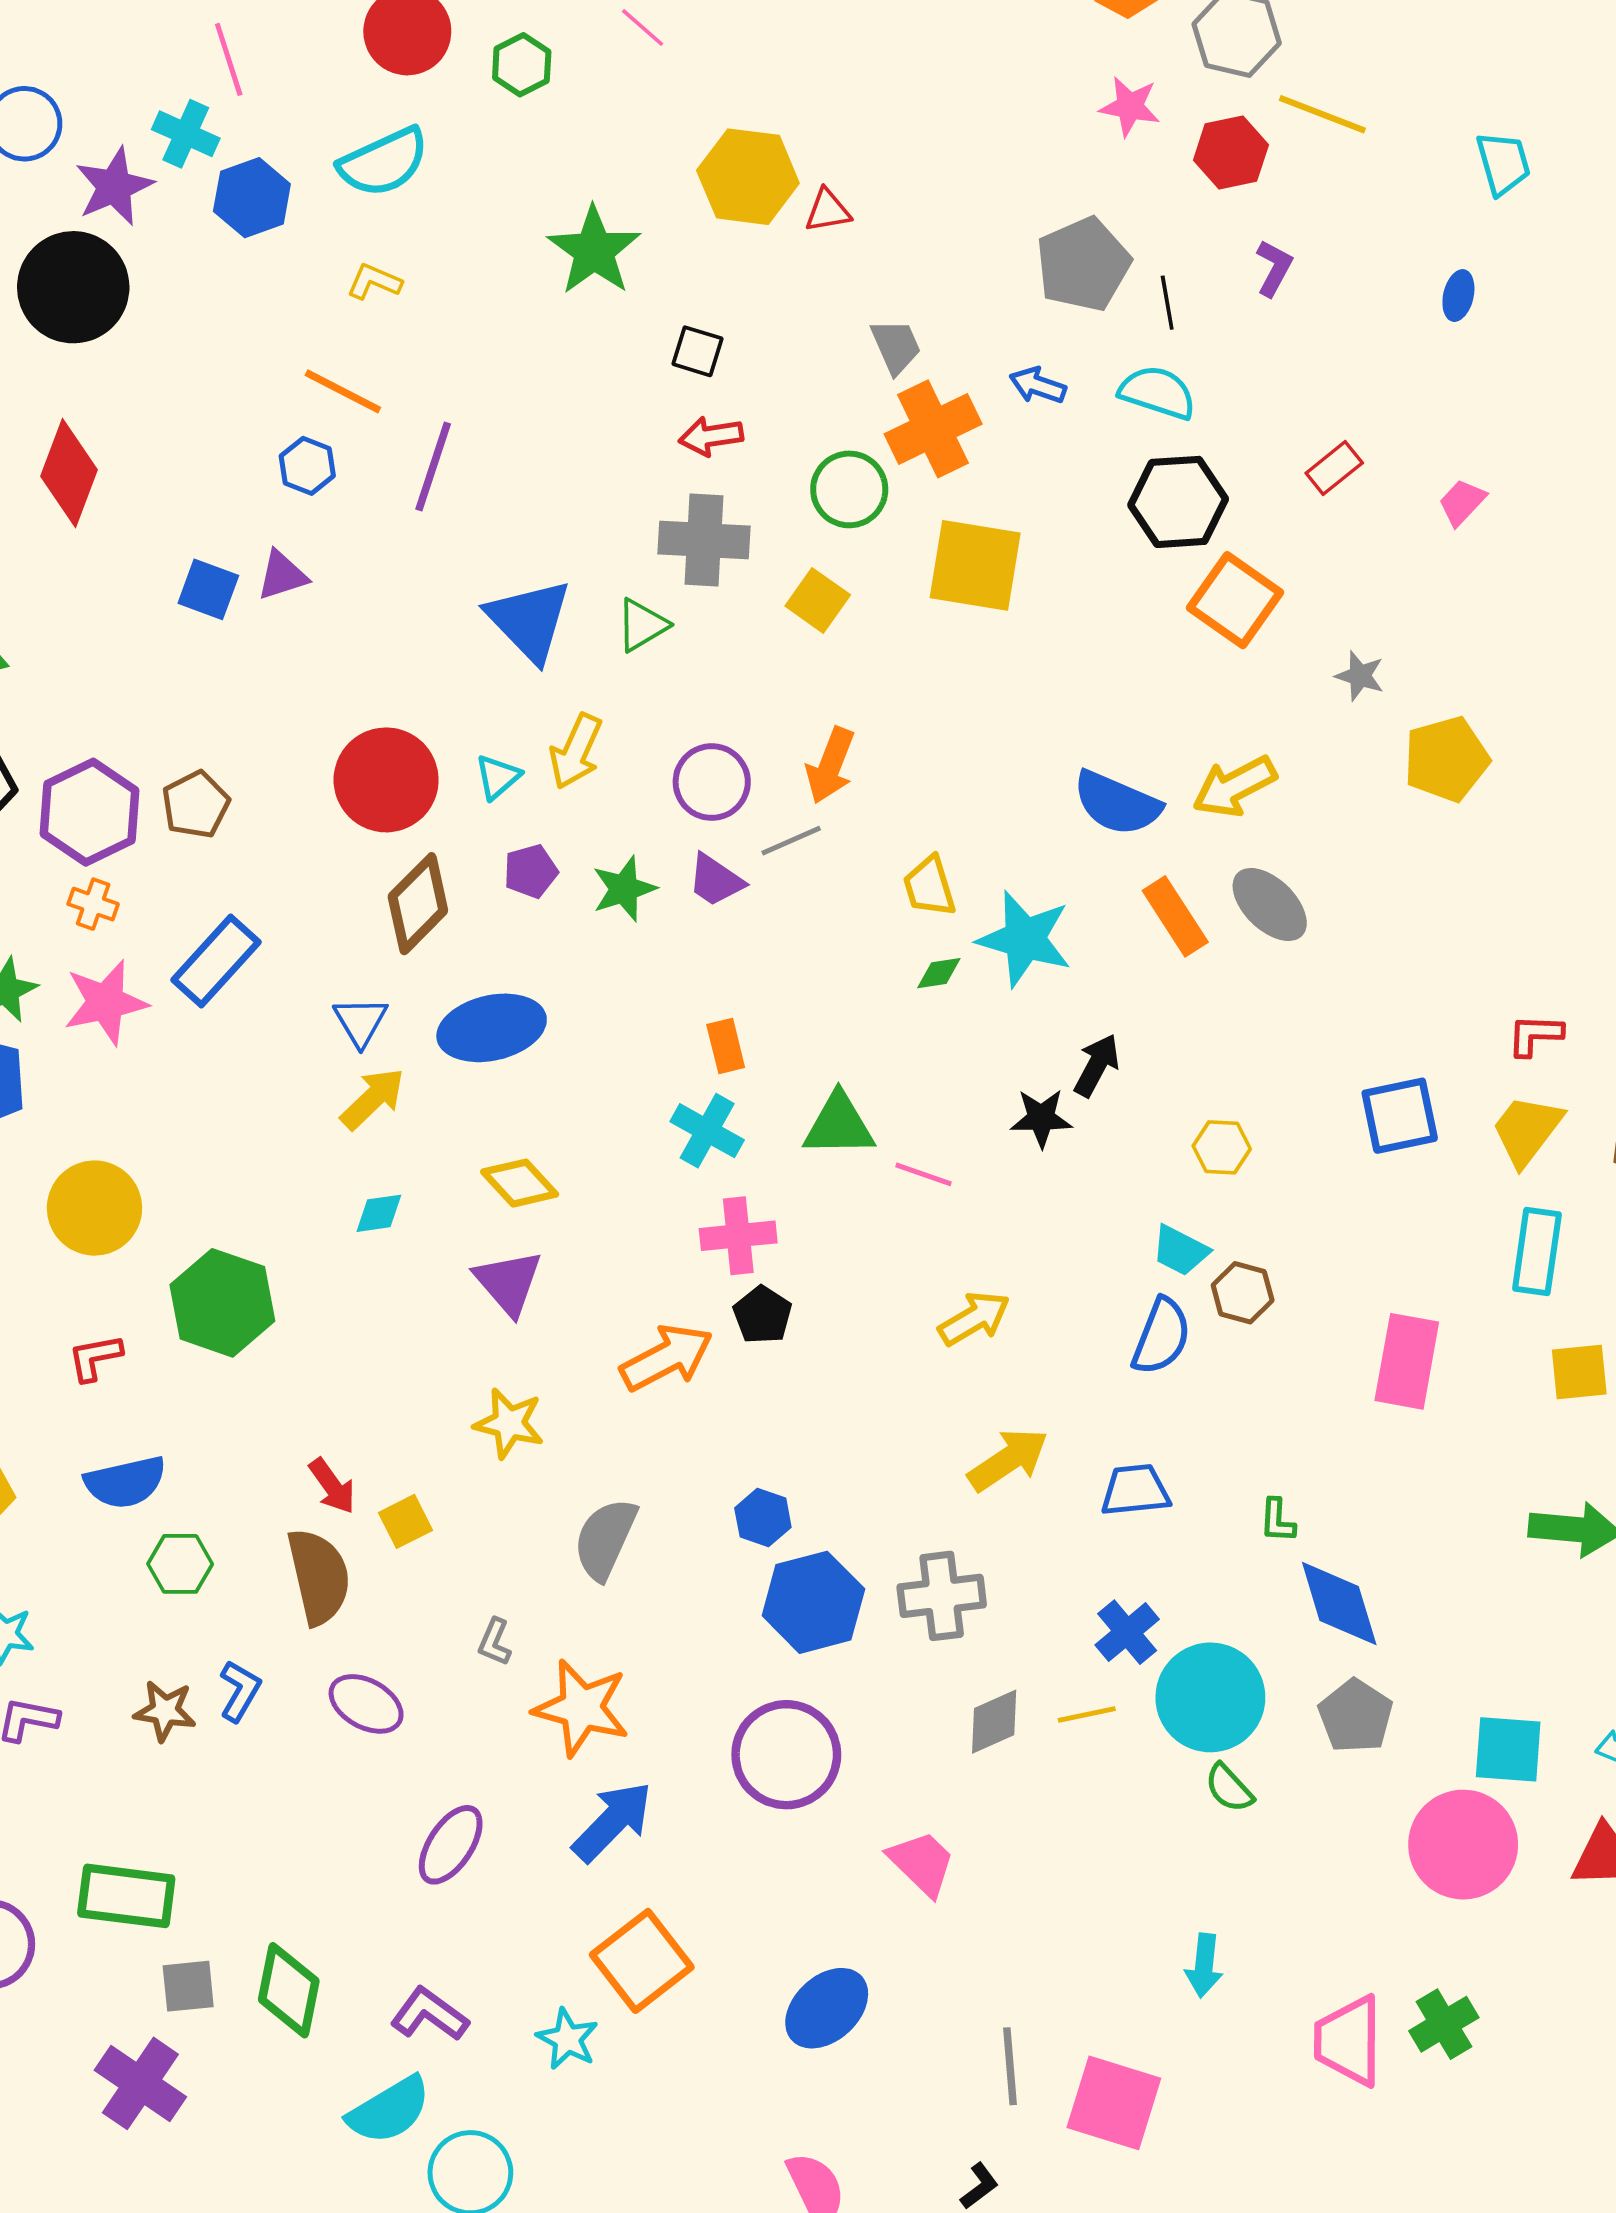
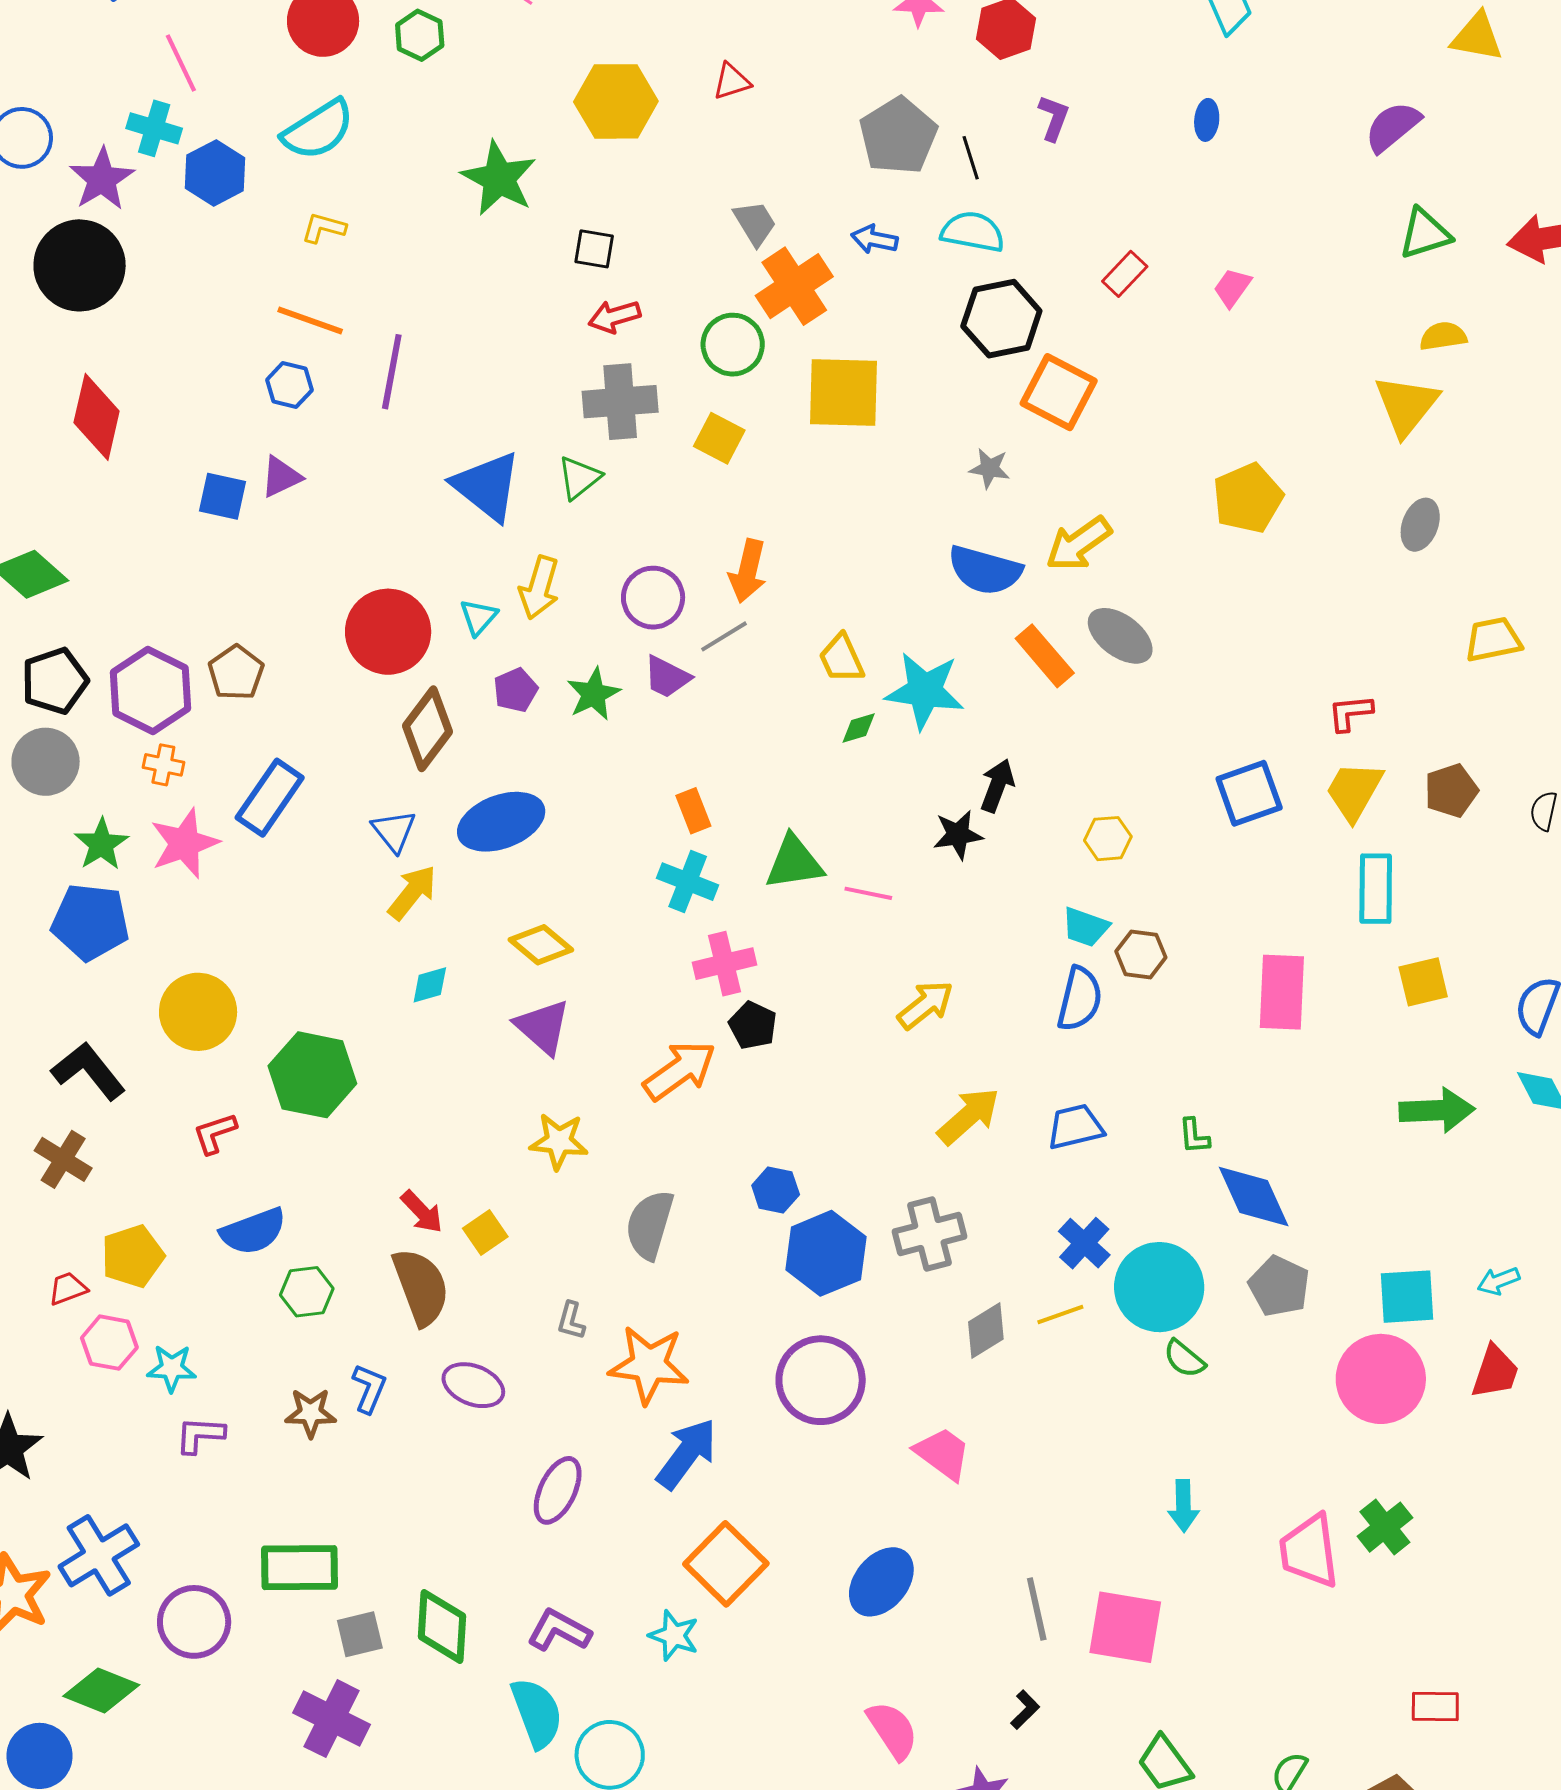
red triangle: (828, 211) -> (732, 81), moved
gray star: (1360, 676) -> (990, 468), moved
cyan semicircle: (389, 2110) -> (537, 1713), turned -72

